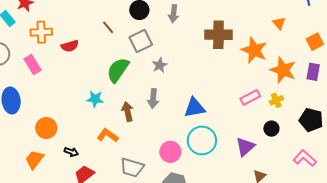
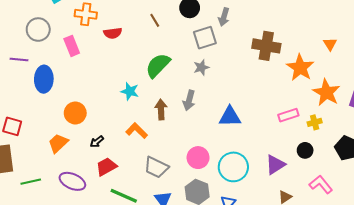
gray square: (141, 41) -> (205, 38), moved
cyan circle: (202, 140) -> (233, 167), moved
black arrow: (71, 152) -> (97, 142), turned 112
pink L-shape: (305, 158) -> (321, 185), moved

